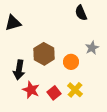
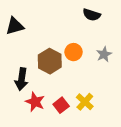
black semicircle: (81, 13) -> (92, 15), turned -49
orange circle: (71, 62) -> (74, 52), moved

